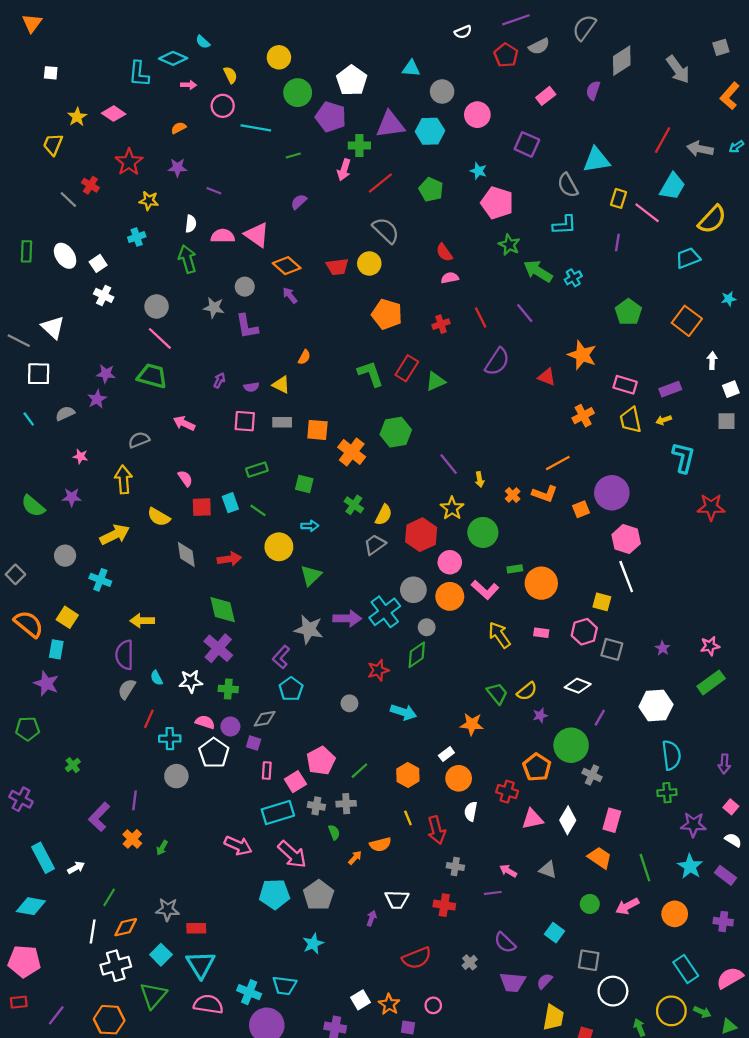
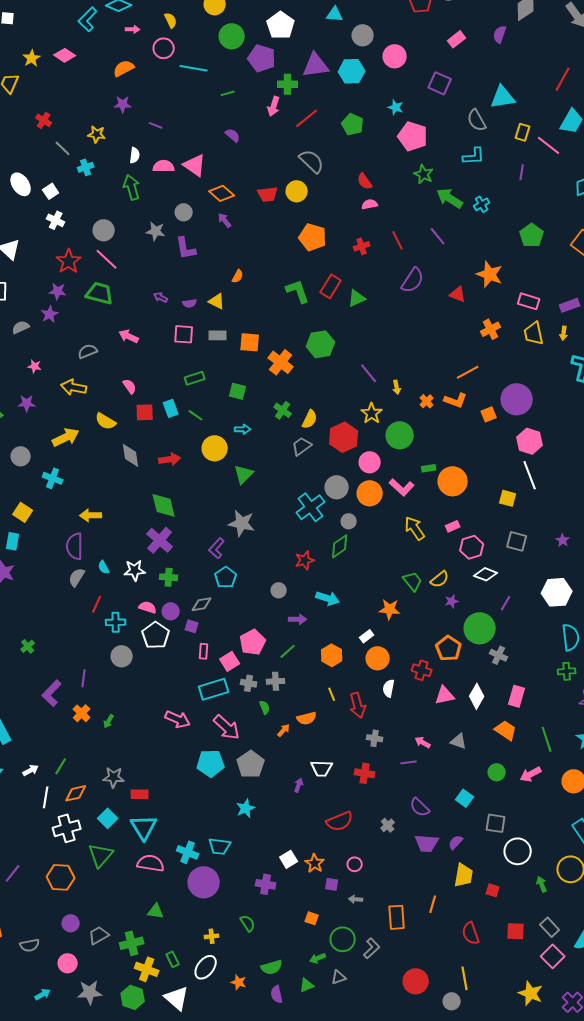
cyan L-shape: (139, 74) -> (88, 19), turned 40
orange semicircle: (179, 128) -> (124, 68), size x1.5
red star: (129, 162) -> (69, 261), moved
gray line: (68, 200) -> (63, 148), moved
purple semicircle: (299, 202) -> (233, 135), turned 84
purple arrow: (219, 380) -> (161, 297), turned -88
yellow arrow: (664, 420) -> (564, 333), turned -64
yellow arrow: (123, 480) -> (74, 387), turned -75
purple arrow: (347, 618) -> (298, 619), moved, size x0.7
pink hexagon: (584, 632) -> (472, 547), moved
pink rectangle: (541, 633) -> (453, 526), turned -32
white arrow: (76, 868) -> (31, 770), moved

